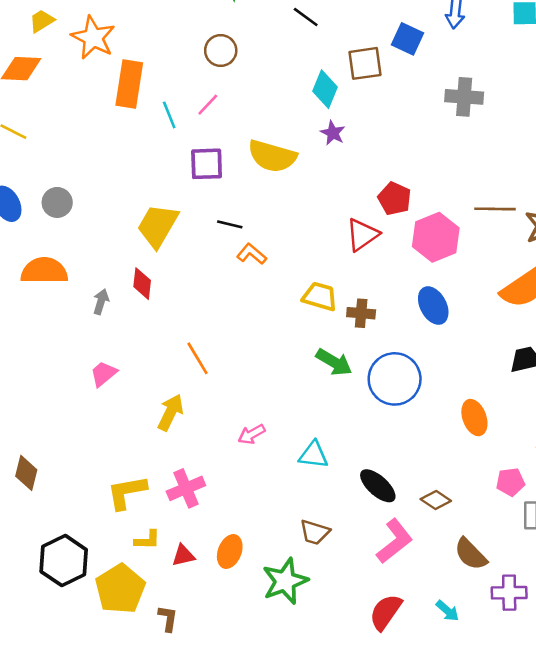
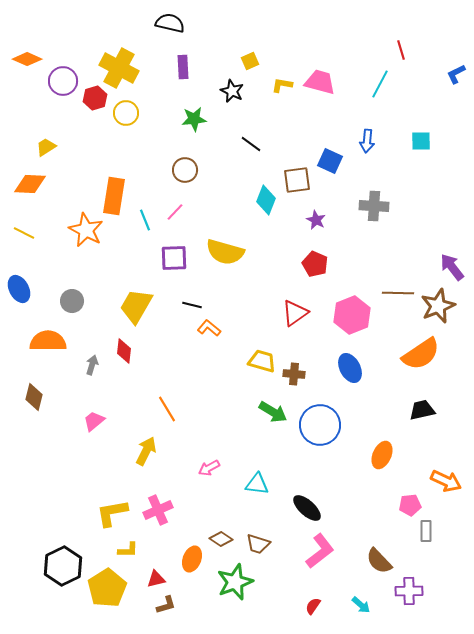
orange star: (93, 38) -> (86, 230), moved
purple star: (333, 133) -> (316, 220), moved
red pentagon: (395, 199) -> (315, 264), moved
gray circle: (57, 202) -> (72, 301), moved
orange ellipse: (474, 418) -> (382, 455), turned 44
brown diamond: (26, 473) -> (34, 397), moved
brown diamond: (436, 500) -> (221, 539), moved
red triangle: (183, 555) -> (156, 579), moved
red semicircle: (386, 612) -> (313, 606), size x0.6
brown L-shape: (168, 618) -> (166, 605), moved, turned 65

